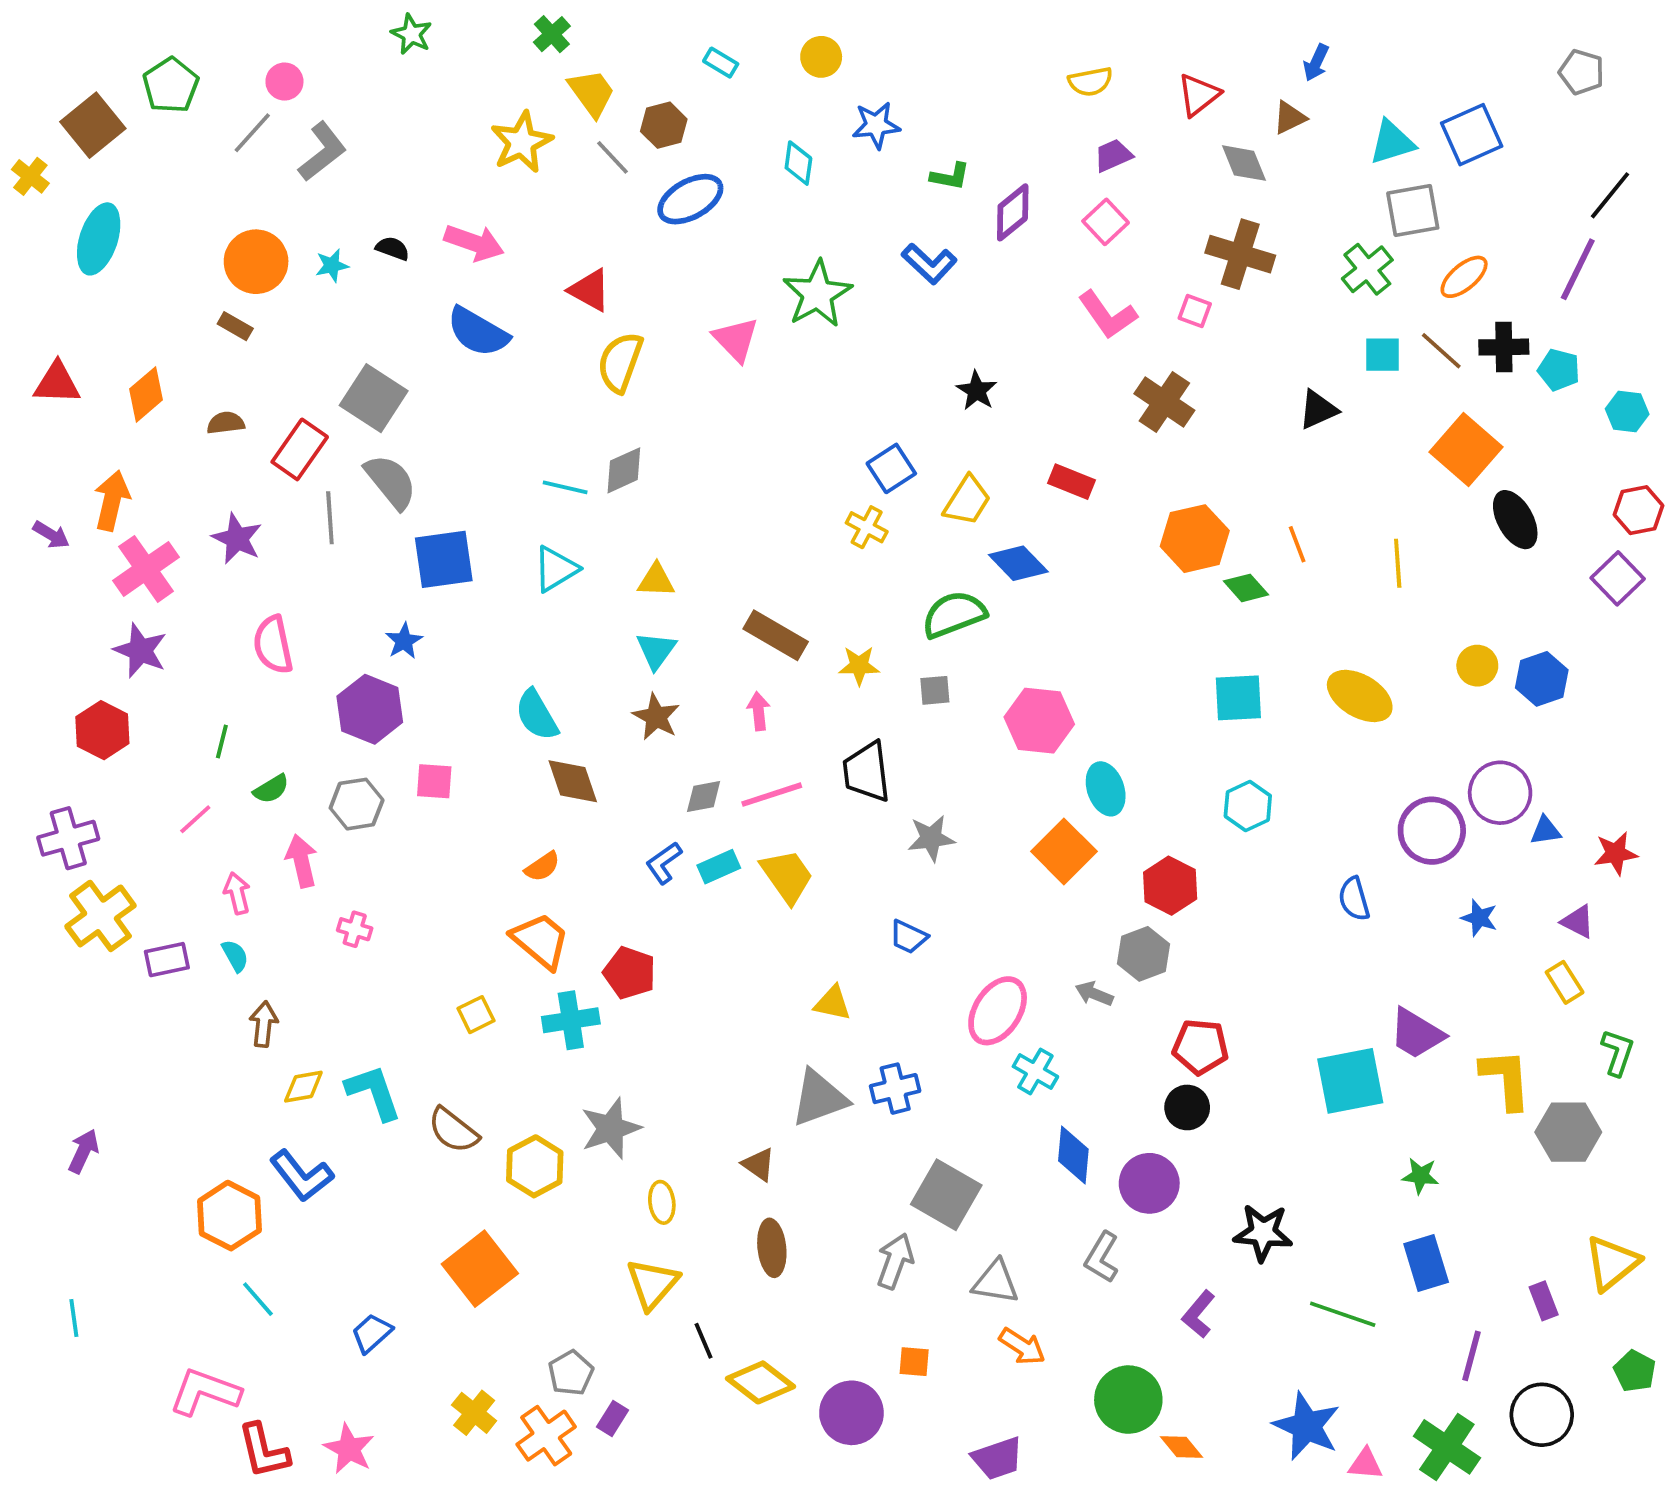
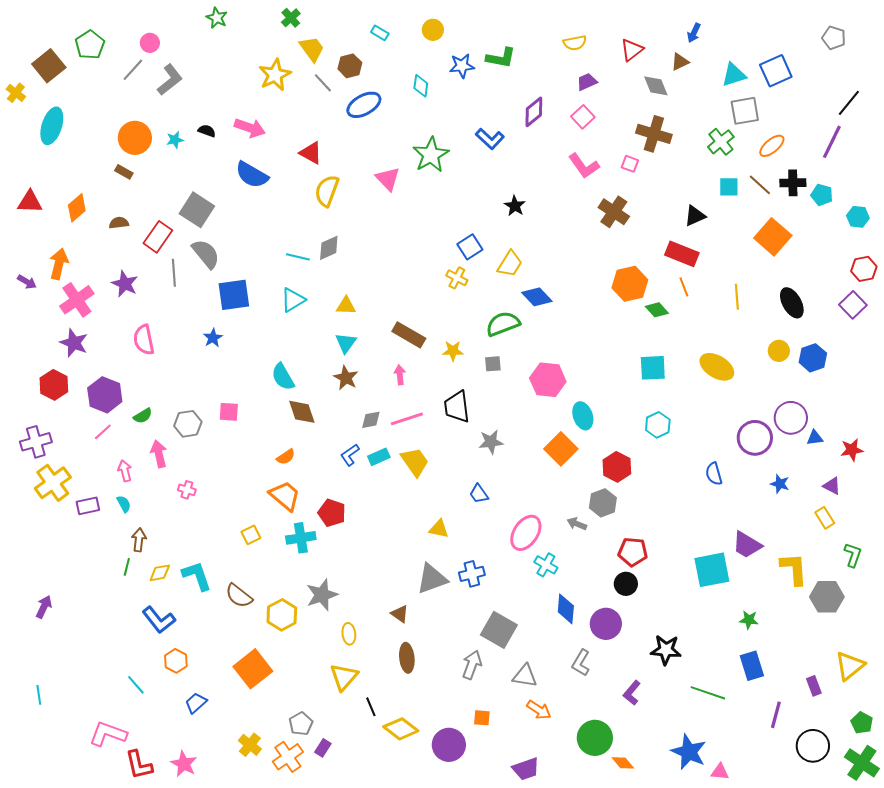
green L-shape: (950, 176) -> (501, 58), moved, size x1.4
red rectangle: (1071, 482) -> (682, 254), moved, size x1.4
black ellipse: (1515, 520) -> (792, 303), moved
purple hexagon: (370, 709) -> (105, 395), moved
green line: (222, 741) -> (127, 567), moved
blue trapezoid: (908, 937) -> (479, 494), turned 30
orange hexagon: (229, 1216) -> (176, 661), moved, size x0.7
green cross: (1447, 1447) -> (862, 763), moved

